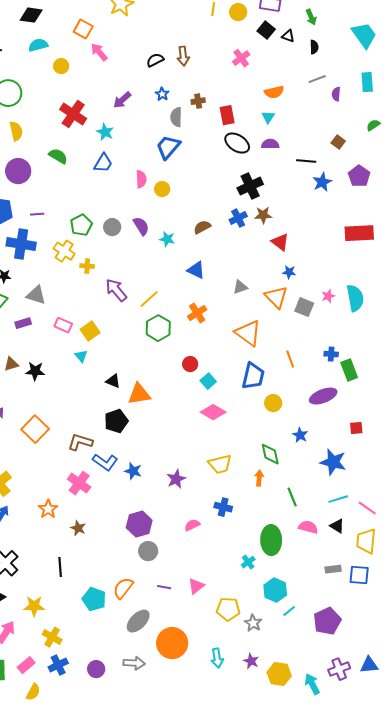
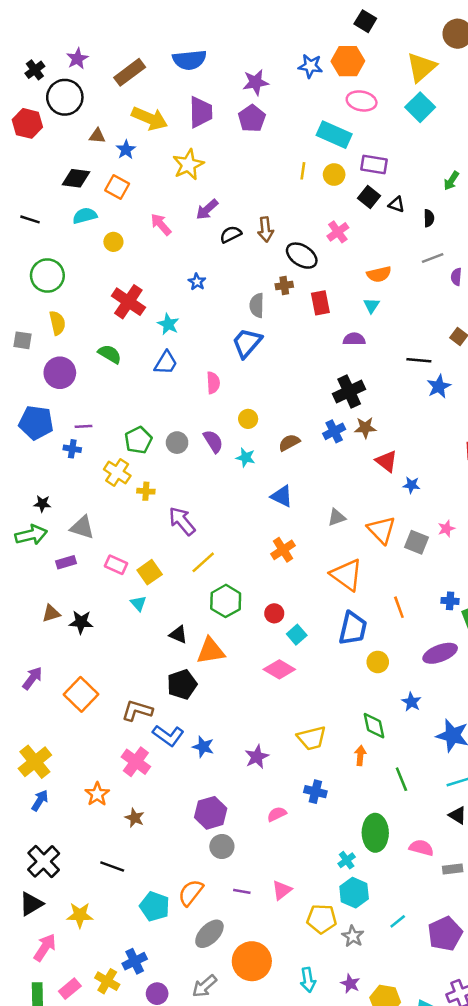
green arrow: (311, 17) -> (451, 181), moved, turned 56
orange square: (83, 29) -> (117, 187), moved
blue star: (162, 94) -> (197, 282), moved
purple arrow: (122, 100) -> (207, 209), moved
black ellipse: (237, 143) -> (302, 256), moved
purple semicircle: (270, 144) -> (354, 339), moved
yellow circle: (162, 189) -> (248, 419), moved
blue cross: (21, 244) -> (72, 449), moved, size x0.5
blue star: (289, 272) -> (411, 485), moved
yellow line: (149, 299) -> (203, 562), moved
green hexagon: (158, 328) -> (226, 601), moved
pink diamond: (213, 412) -> (279, 669), moved
pink semicircle: (308, 527) -> (421, 848), moved
black line: (60, 567) -> (112, 866), turned -66
cyan hexagon: (275, 590) -> (354, 893), moved
yellow cross: (52, 637) -> (107, 981), moved
gray arrow: (134, 663) -> (204, 986), turned 135
blue cross: (58, 665) -> (135, 961), moved

